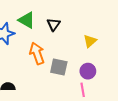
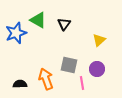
orange arrow: (37, 53) -> (46, 79), moved
pink line: (83, 90) -> (82, 83), moved

